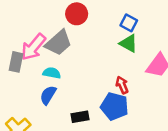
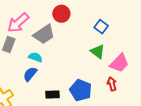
green triangle: (129, 43) -> (98, 52), moved
pink arrow: (33, 47) -> (18, 23), moved
red arrow: (122, 85) -> (112, 84), moved

